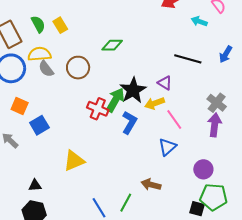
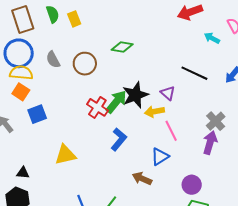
yellow semicircle: (39, 54) -> (21, 73), moved
blue L-shape: (129, 122) -> (119, 139), moved
brown arrow: (151, 185) -> (142, 179), moved

